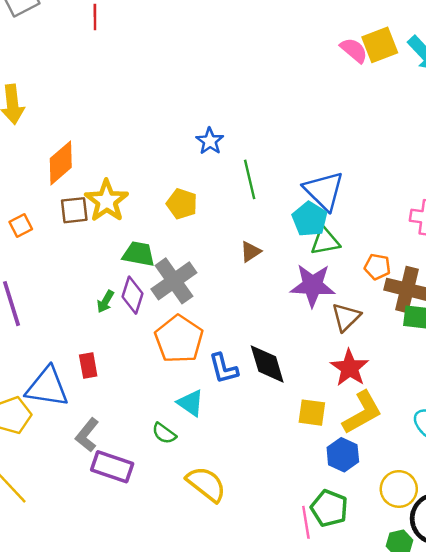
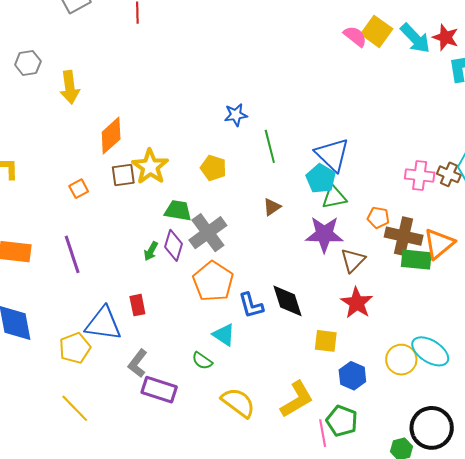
yellow square: (380, 45) -> (377, 31), turned -32
blue star: (210, 141) -> (236, 115), turned 30
yellow L-shape: (362, 413) -> (297, 399), moved
yellow circle: (399, 489) -> (401, 360), moved

